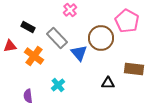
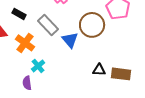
brown rectangle: (134, 69) -> (121, 74), moved
cyan cross: (58, 85) -> (38, 66), moved
purple semicircle: (28, 96) -> (27, 83), moved

